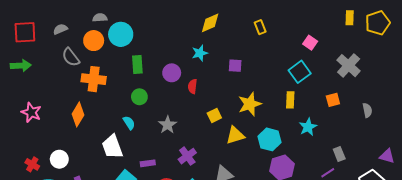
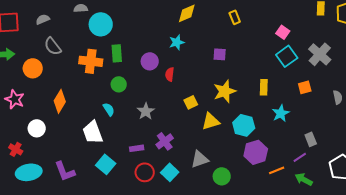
orange circle: (94, 41) -> (33, 68), moved
purple square: (235, 66) -> (220, 54), moved
cyan square: (300, 72) -> (287, 56), moved
orange cross: (94, 79) -> (91, 61), moved
white circle: (59, 159) -> (37, 128), moved
purple rectangle: (148, 163) -> (137, 148), moved

